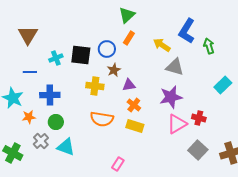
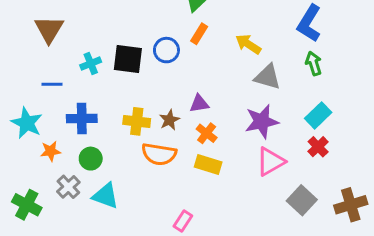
blue L-shape: (187, 31) -> (309, 23), moved
green arrow: (209, 46) -> (314, 63), moved
brown star: (114, 70) -> (169, 120), moved
cyan rectangle: (223, 85) -> (318, 115), moved
yellow cross: (95, 86) -> (137, 121), moved
red cross: (199, 118) -> (318, 147), moved, turned 32

